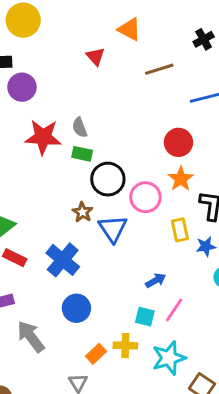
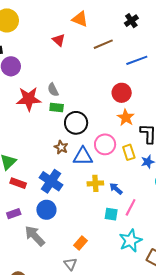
pink circle: (145, 197) -> (105, 144), moved
blue triangle: (113, 229) -> (83, 156), turned -50
blue arrow: (156, 280) -> (116, 189), turned -104
blue circle: (76, 308) -> (46, 210), moved
yellow cross: (125, 346) -> (95, 183), moved

